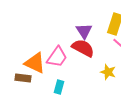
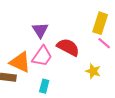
purple triangle: (84, 31) -> (40, 30), moved

